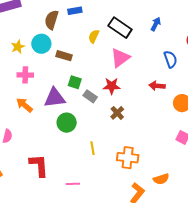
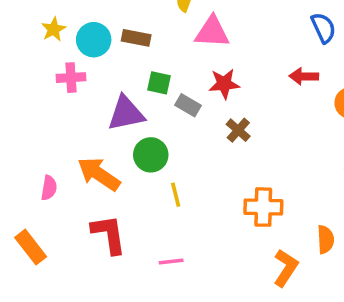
cyan circle: (41, 44) -> (94, 40), moved
pink triangle: (120, 58) -> (212, 32), moved, turned 45
orange arrow: (24, 105) -> (99, 174), moved, size x1.4
yellow line: (93, 148) -> (176, 195), moved
orange semicircle: (161, 179) -> (326, 240), turned -70

